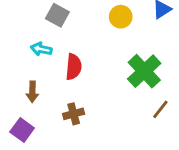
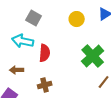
cyan arrow: (41, 49) -> (23, 41), size x1.5
brown arrow: (32, 92) -> (17, 70), turned 88

